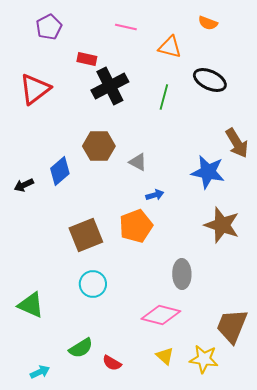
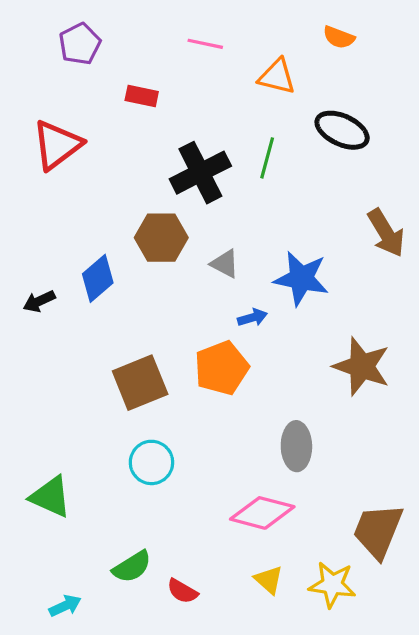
black cross: (110, 86) -> (200, 173), moved
blue star: (208, 172) -> (301, 278), moved

